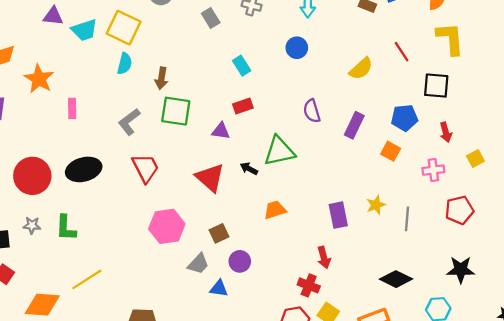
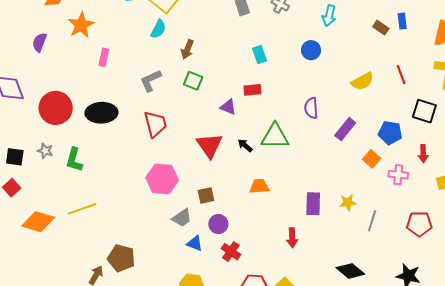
green square: (176, 111) -> (193, 81), size x0.7
pink cross: (433, 170) -> (398, 175), moved
red cross: (309, 285) -> (231, 252), moved

